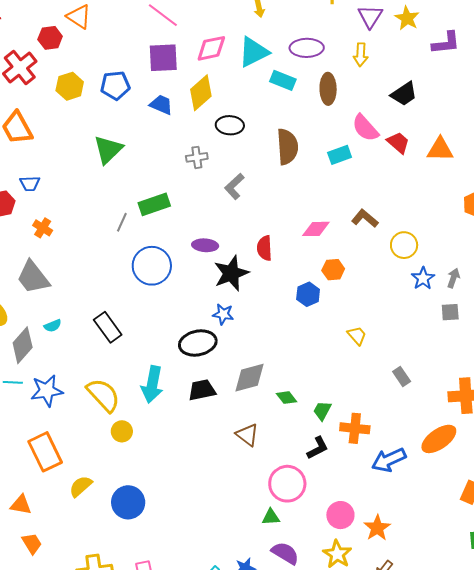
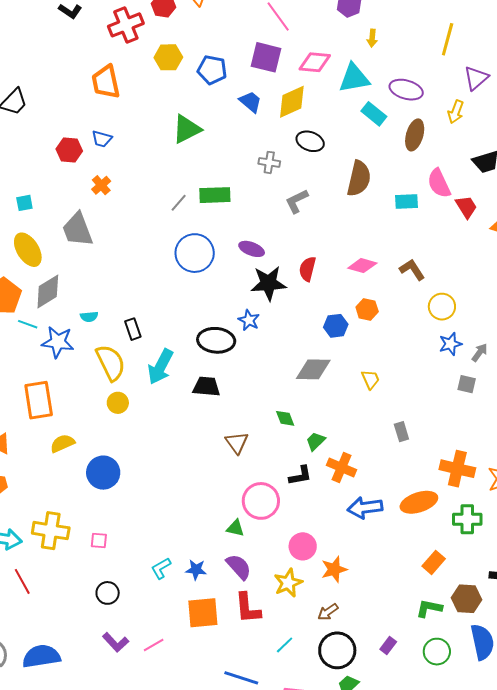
cyan semicircle: (53, 326) -> (89, 317), moved
black rectangle: (108, 327) -> (133, 329), moved, size x0.7
gray diamond: (250, 378) -> (313, 369), moved

